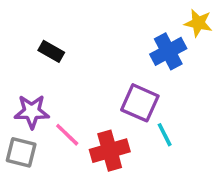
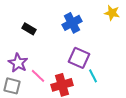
blue cross: (168, 51) -> (72, 23), moved
purple star: (32, 112) -> (18, 63), turned 30

